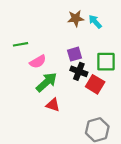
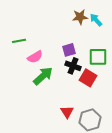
brown star: (76, 18) -> (80, 17), moved
cyan arrow: (95, 22) -> (96, 20), moved
red triangle: (53, 105) -> (67, 112), moved, turned 40

